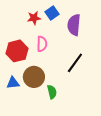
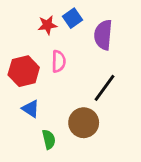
brown circle: (34, 77) -> (84, 123), moved
blue triangle: (13, 83) -> (31, 109), moved, turned 40
green semicircle: (52, 92) -> (49, 139), moved

